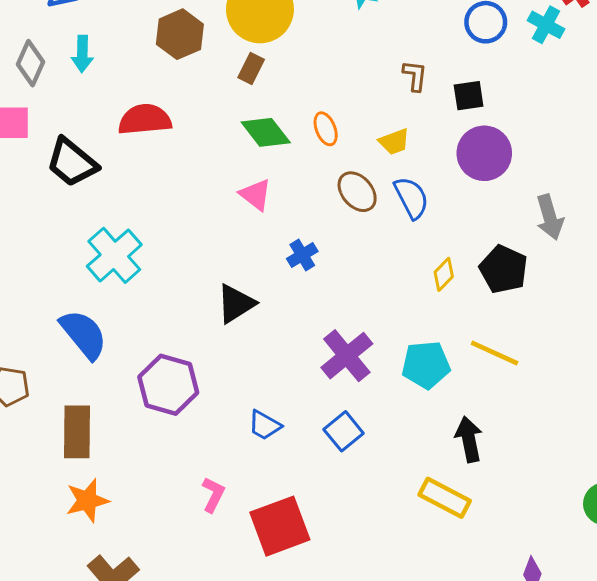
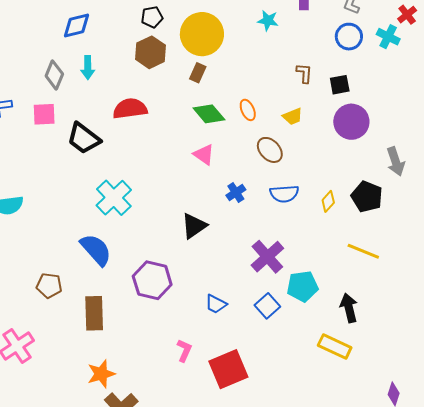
blue semicircle: (411, 198) -> (284, 194), moved, turned 116
cyan pentagon: (426, 365) -> (303, 286), moved
orange star: (87, 501) -> (101, 374), moved

